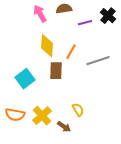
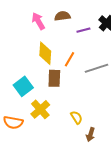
yellow cross: (42, 116) -> (40, 109), moved
brown arrow: (64, 127) -> (90, 135), moved, turned 72

